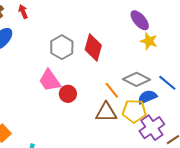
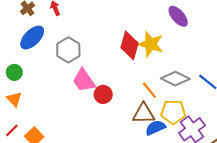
yellow star: (149, 41) -> (151, 44), moved, size x1.4
gray hexagon: (62, 47) -> (68, 50), moved
blue semicircle: (147, 97) -> (155, 128), moved

